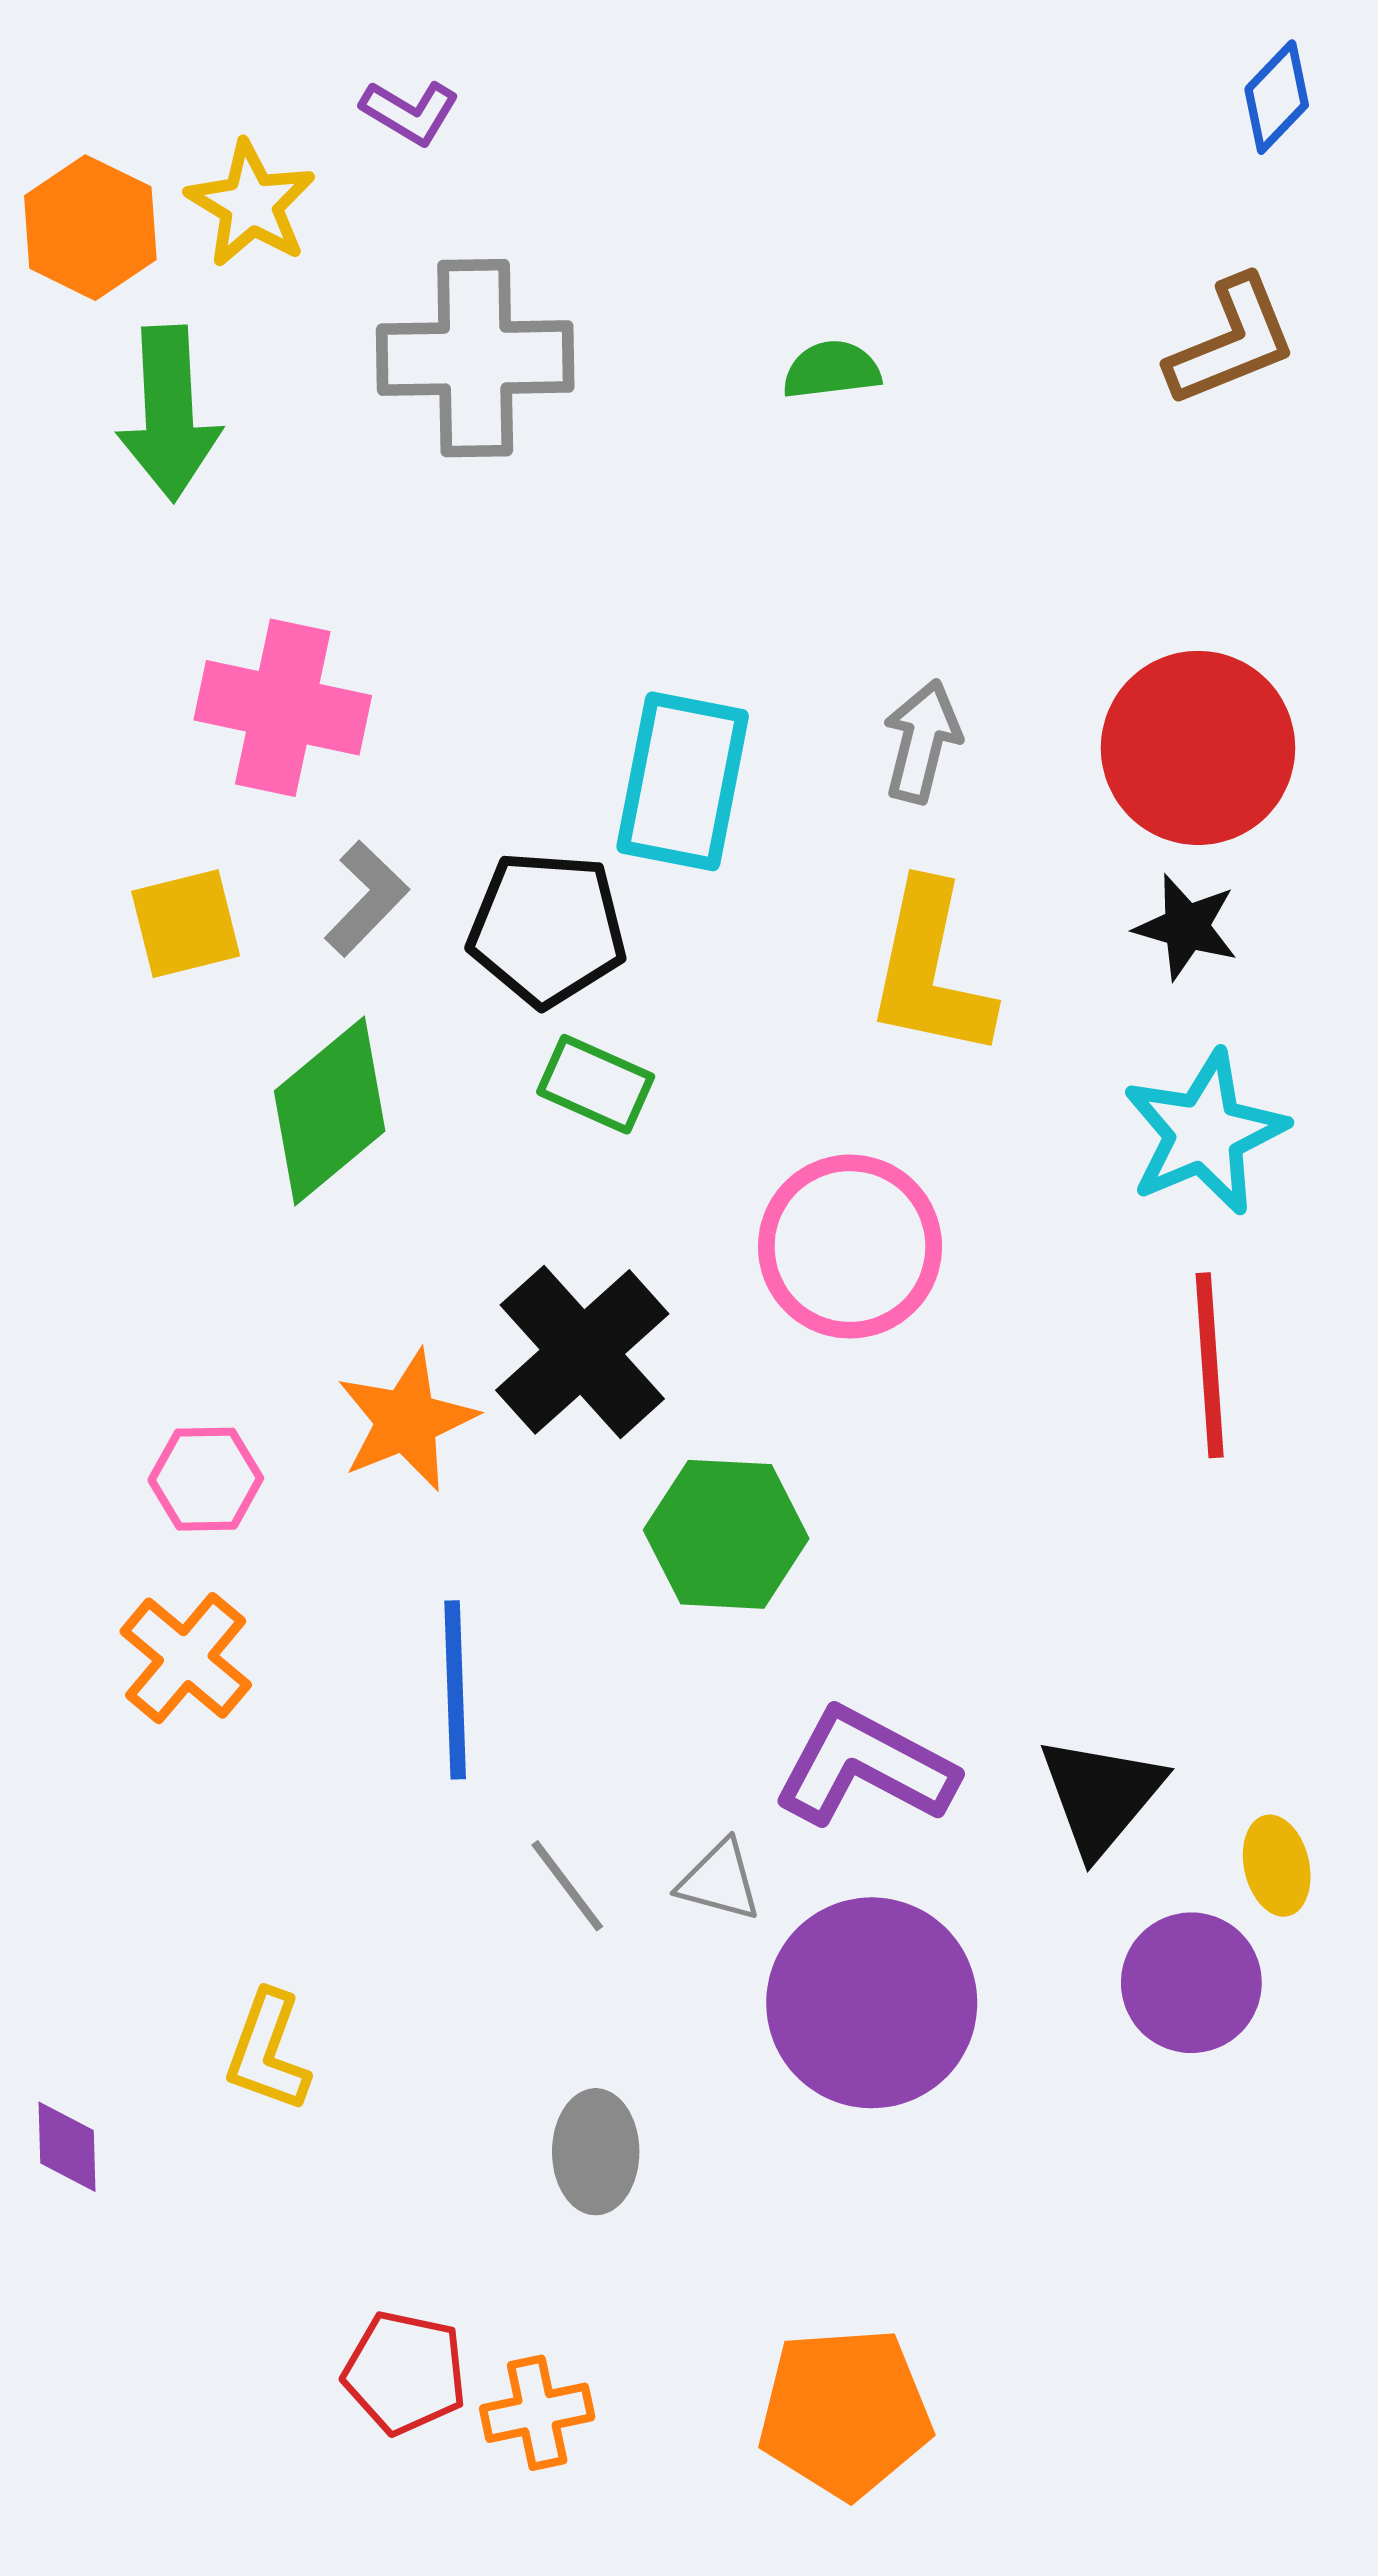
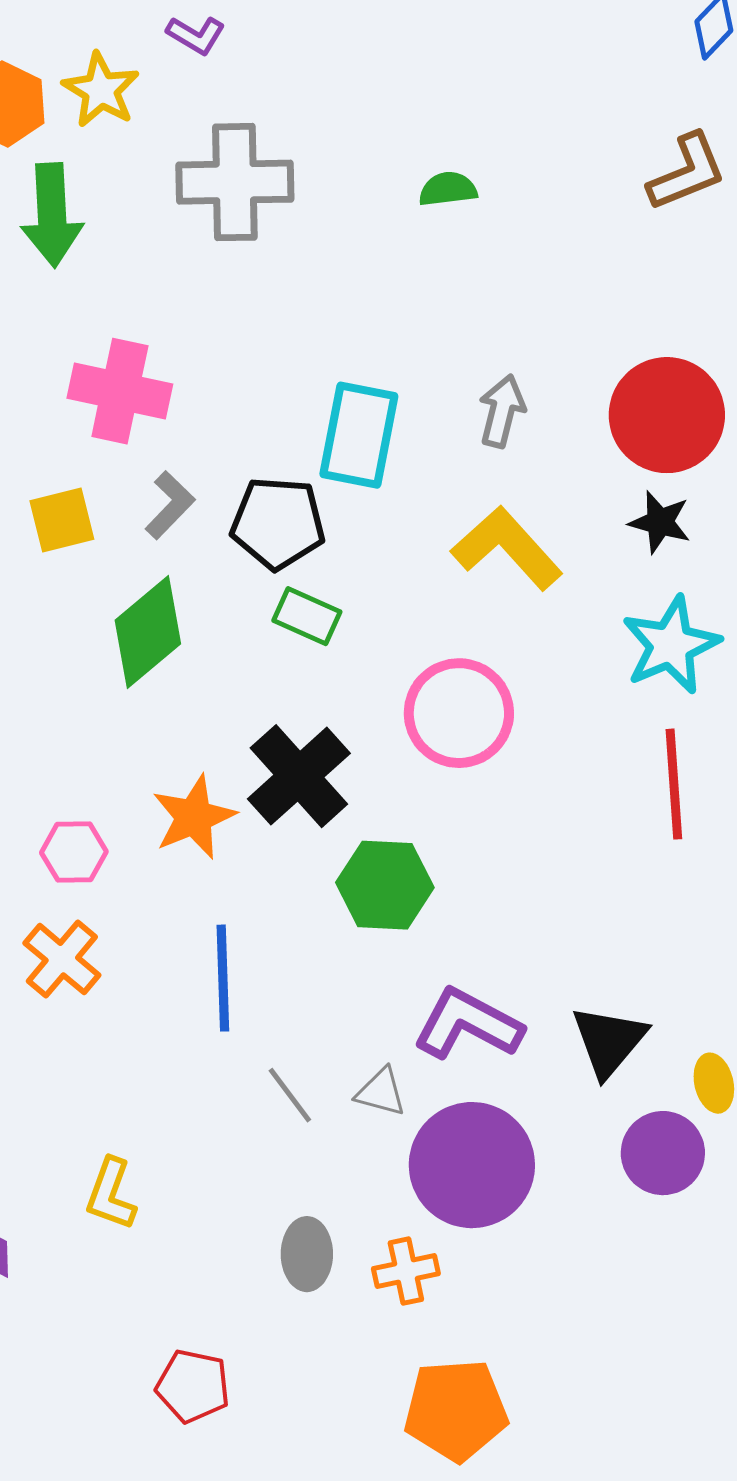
yellow L-shape: (930, 970) -> (507, 548), turned 126
orange cross: (537, 2413) -> (406, 1271), moved

